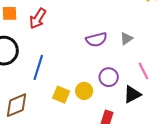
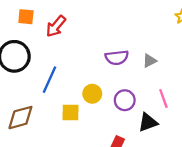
yellow circle: (84, 91) -> (92, 94), moved
yellow square: (61, 95) -> (71, 113), turned -30

